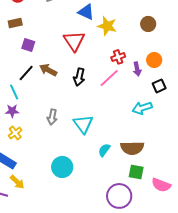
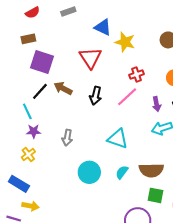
purple square: (28, 45) -> (42, 62), size x1.6
purple arrow: (137, 69) -> (157, 104), moved
purple star: (12, 111) -> (34, 131), moved
cyan triangle: (83, 124) -> (118, 139), moved, turned -35
cyan circle: (62, 167) -> (89, 172), moved
yellow arrow: (17, 182) -> (30, 206), turned -35

